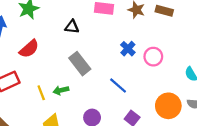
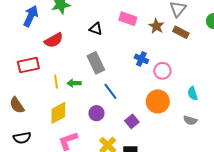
blue cross: (128, 49) -> (141, 59), turned -32
blue line: (118, 85) -> (110, 91), moved
orange circle: (168, 106) -> (158, 101), moved

